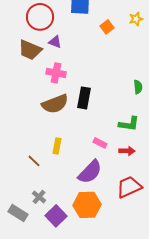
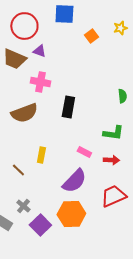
brown semicircle: (55, 104) -> (24, 113), moved

